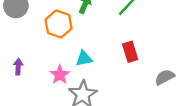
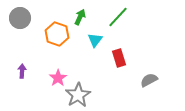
cyan triangle: (84, 59) -> (95, 40), moved, turned -42

